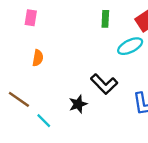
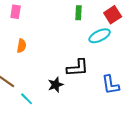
black L-shape: (104, 84) -> (78, 68), turned -50

